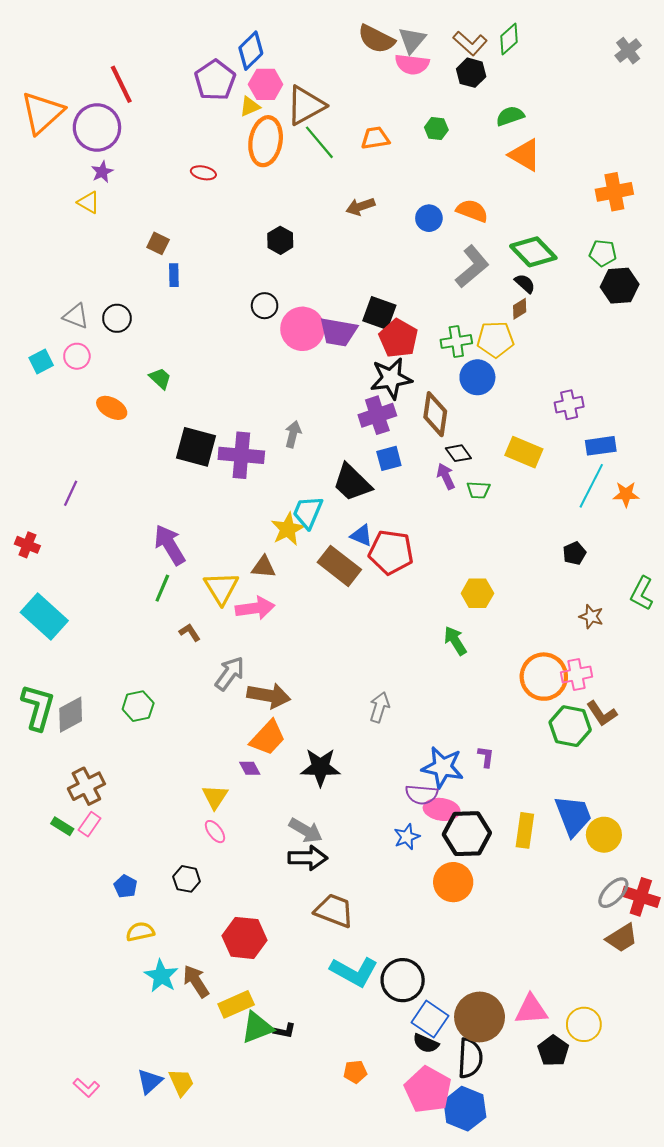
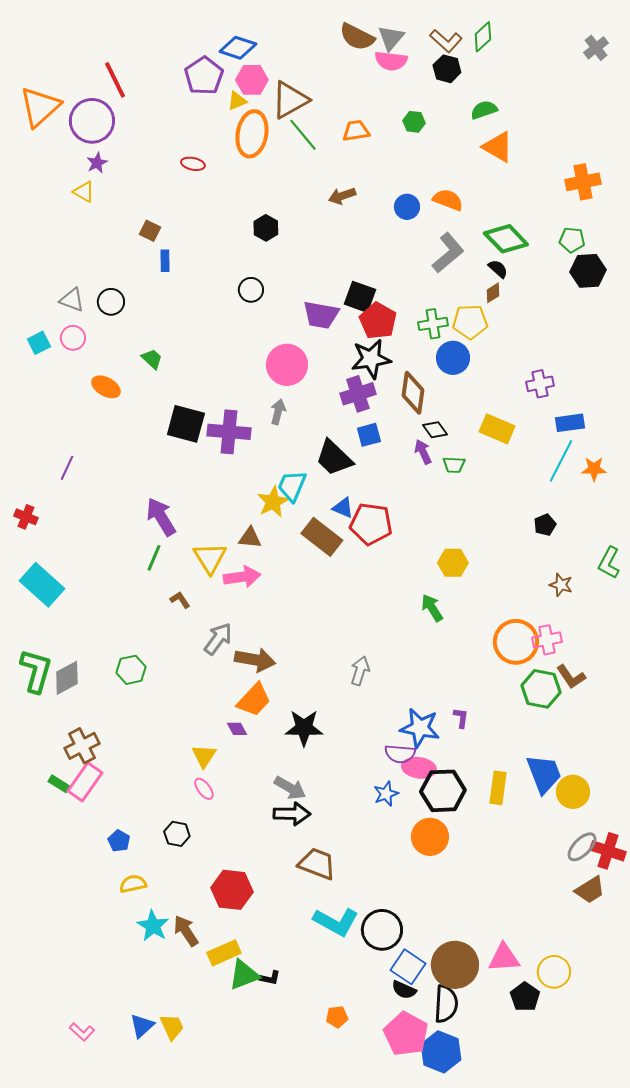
blue diamond: (251, 51) -> (238, 48), turned 63
pink circle: (302, 329) -> (287, 365), moved
pink rectangle: (90, 824) -> (85, 782), size x1.6

